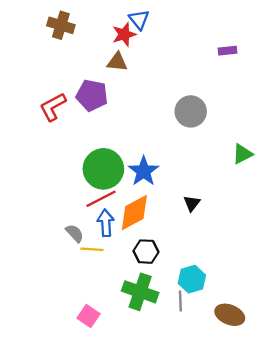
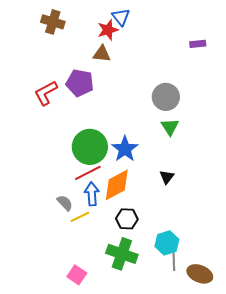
green triangle: (242, 154) -> (170, 127), moved, turned -36
yellow line: (92, 249) -> (80, 217), turned -30
gray line: (180, 301) -> (174, 262), moved

